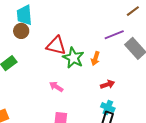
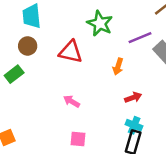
brown circle: (21, 31) -> (28, 46), moved
green star: (73, 58) -> (100, 23), moved

